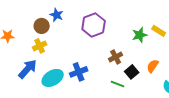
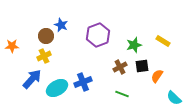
green star: (140, 35) -> (134, 45), moved
black square: (132, 72) -> (142, 66), moved, turned 32

